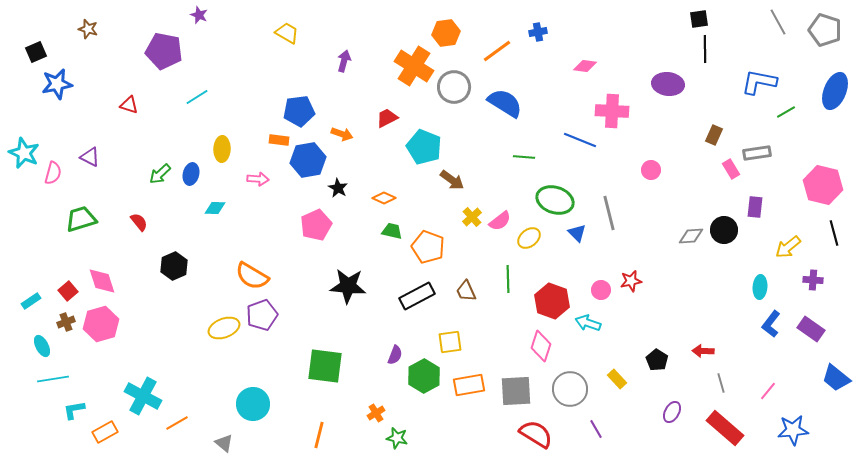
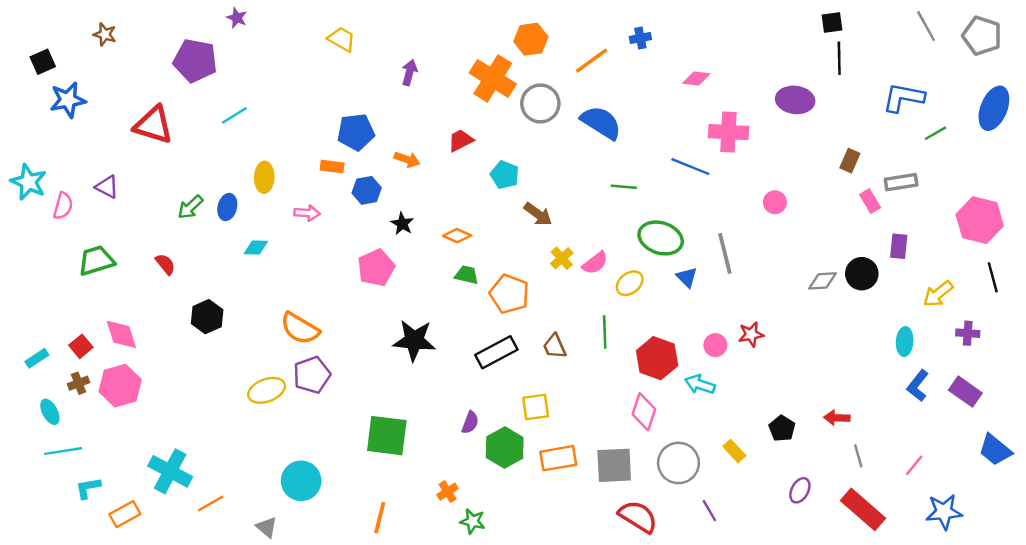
red triangle: (129, 105) -> (153, 125), size x1.8
cyan pentagon: (424, 147) -> (505, 175), size x0.7
blue hexagon: (308, 160) -> (367, 190), size x0.7

